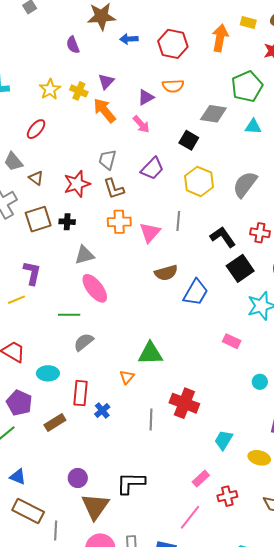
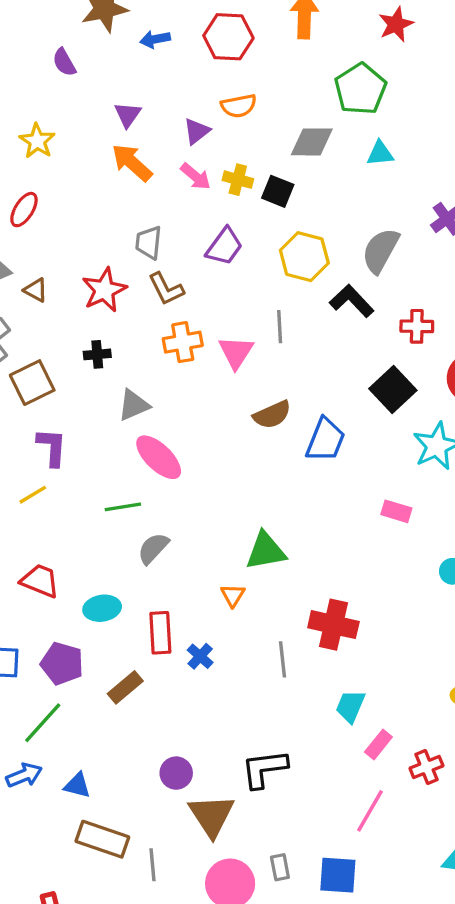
yellow cross: (79, 91) -> (238, 180), moved
brown square: (38, 219) -> (32, 383), moved
black L-shape: (223, 237) -> (352, 301), moved
cyan trapezoid: (224, 440) -> (350, 706), moved

